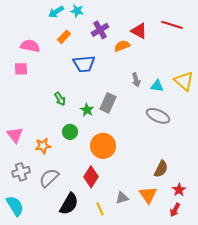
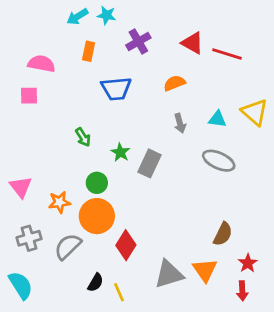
red line: (172, 25) -> (227, 54), moved
orange rectangle: (64, 37) -> (89, 51), turned -32
orange semicircle: (122, 46) -> (174, 83), moved
gray arrow: (136, 80) -> (180, 123), moved
gray rectangle: (108, 103) -> (149, 163), moved
orange circle: (103, 146) -> (97, 216), moved
gray triangle: (122, 198) -> (169, 274), size x1.6
black semicircle: (69, 204) -> (95, 283), size x0.6
yellow line: (100, 209) -> (119, 292), moved
red arrow: (175, 210) -> (242, 291), turned -32

